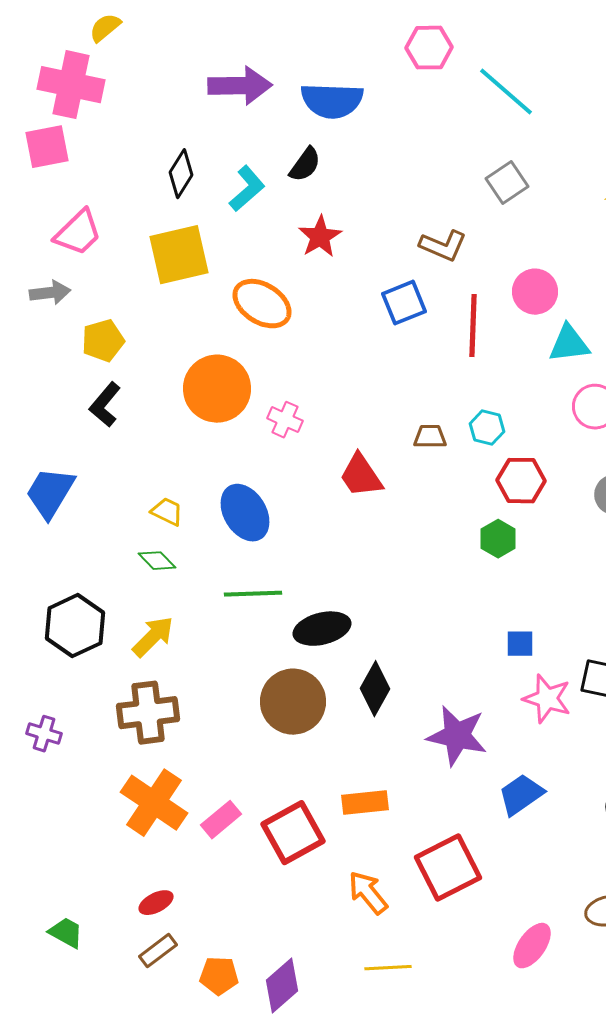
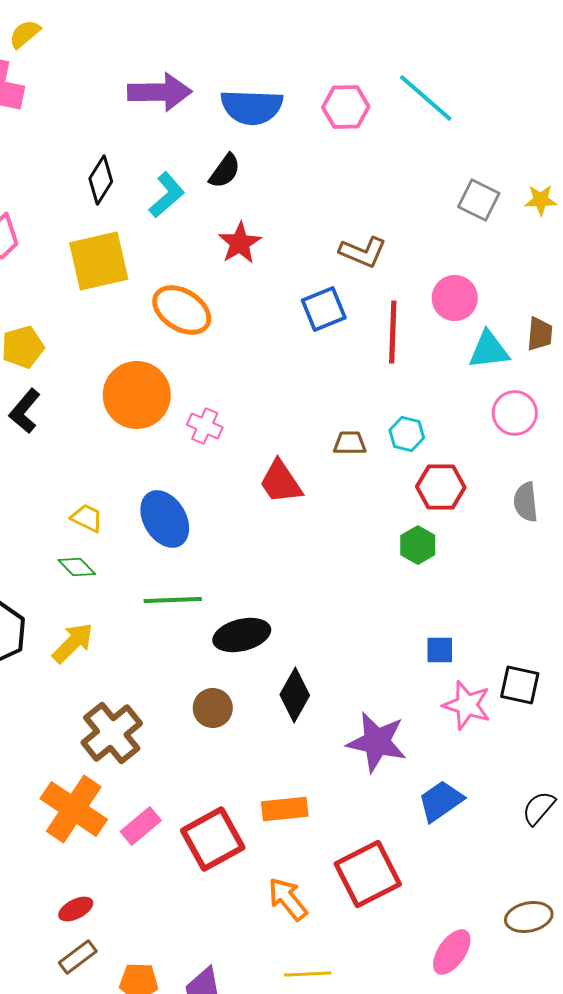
pink hexagon: (429, 48) -> (346, 107), moved
gray square: (507, 183) -> (479, 200), moved, turned -30
brown circle: (293, 702) -> (213, 708), size x0.6
brown cross: (148, 713) -> (112, 733), moved, turned -32

